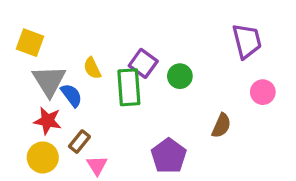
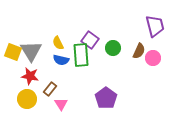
yellow square: (30, 43) -> (13, 52), moved
pink circle: (263, 92) -> (153, 58), moved
blue semicircle: (71, 95) -> (61, 60), moved, turned 140
brown semicircle: (221, 126) -> (139, 51), moved

